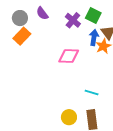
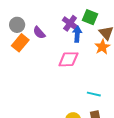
purple semicircle: (42, 13) -> (39, 33), moved
blue arrow: (94, 38) -> (77, 34), moved

